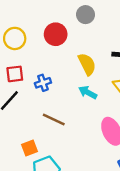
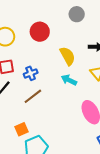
gray circle: (86, 15) -> (77, 14), moved
brown line: (54, 120) -> (33, 96), moved, turned -60

